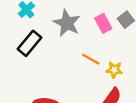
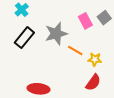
gray star: (67, 23) -> (56, 34), moved, turned 30

